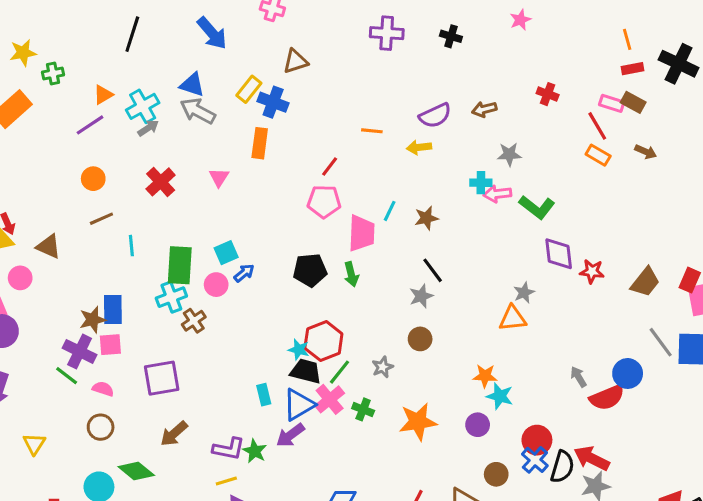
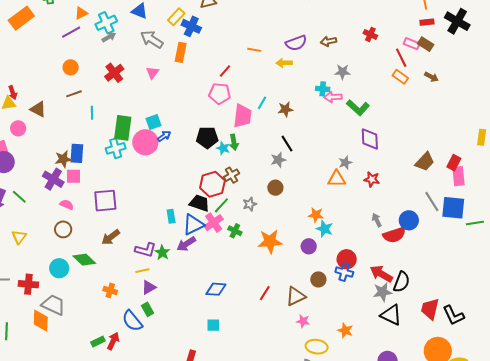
gray arrow: (198, 111) -> (152, 39), moved
red star: (592, 271) -> (372, 179), moved
pink circle: (216, 285) -> (145, 142), size x1.6
brown cross: (194, 321) -> (231, 175), moved
cyan star: (299, 350) -> (223, 148), moved
green line: (67, 376) -> (19, 197), moved
blue cross: (535, 460) -> (344, 272), turned -30
black semicircle: (562, 467) -> (402, 282), moved

